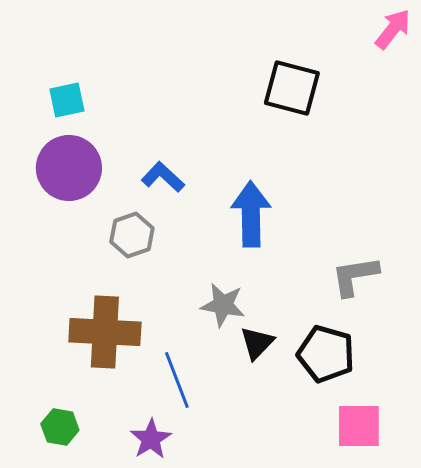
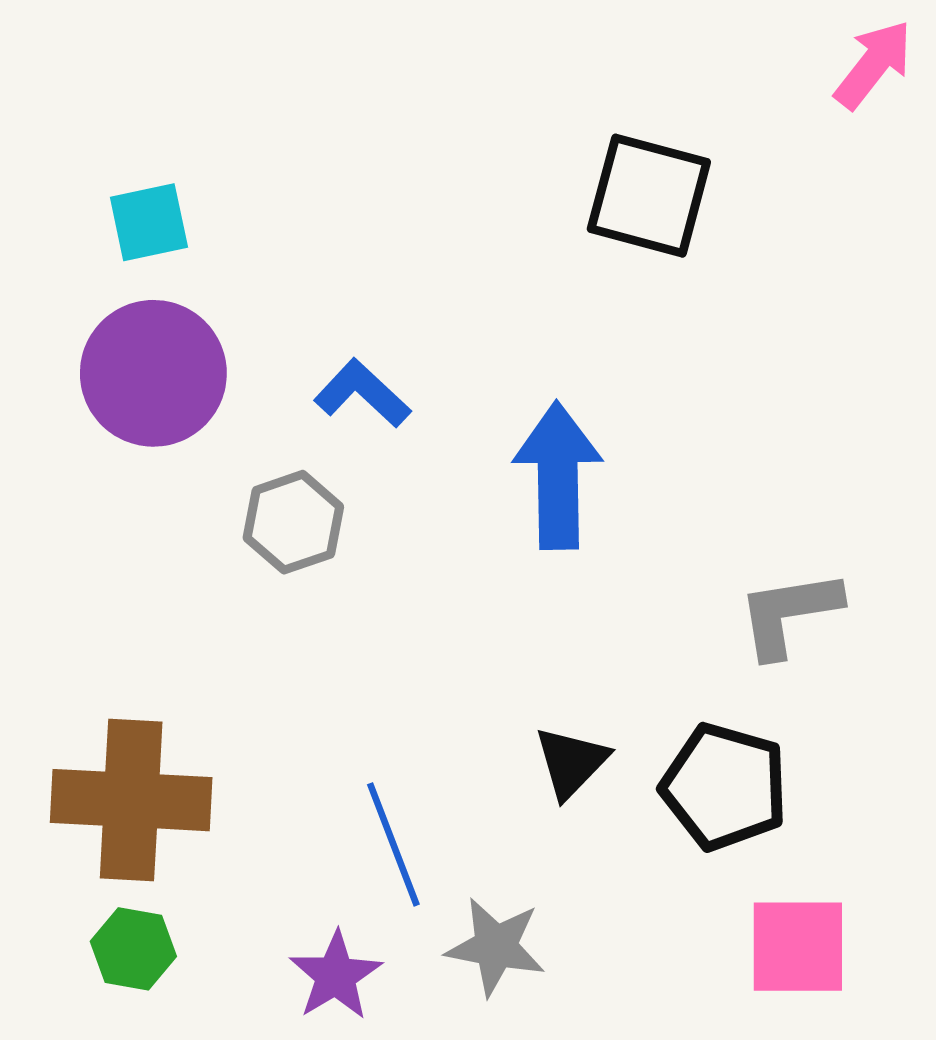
gray star: (223, 305) -> (496, 947), moved
brown cross: (105, 332) -> (131, 800), moved

